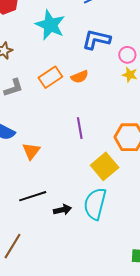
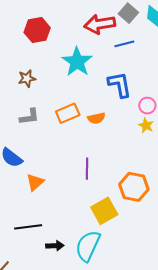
blue L-shape: (96, 39) -> (120, 85), turned 56

